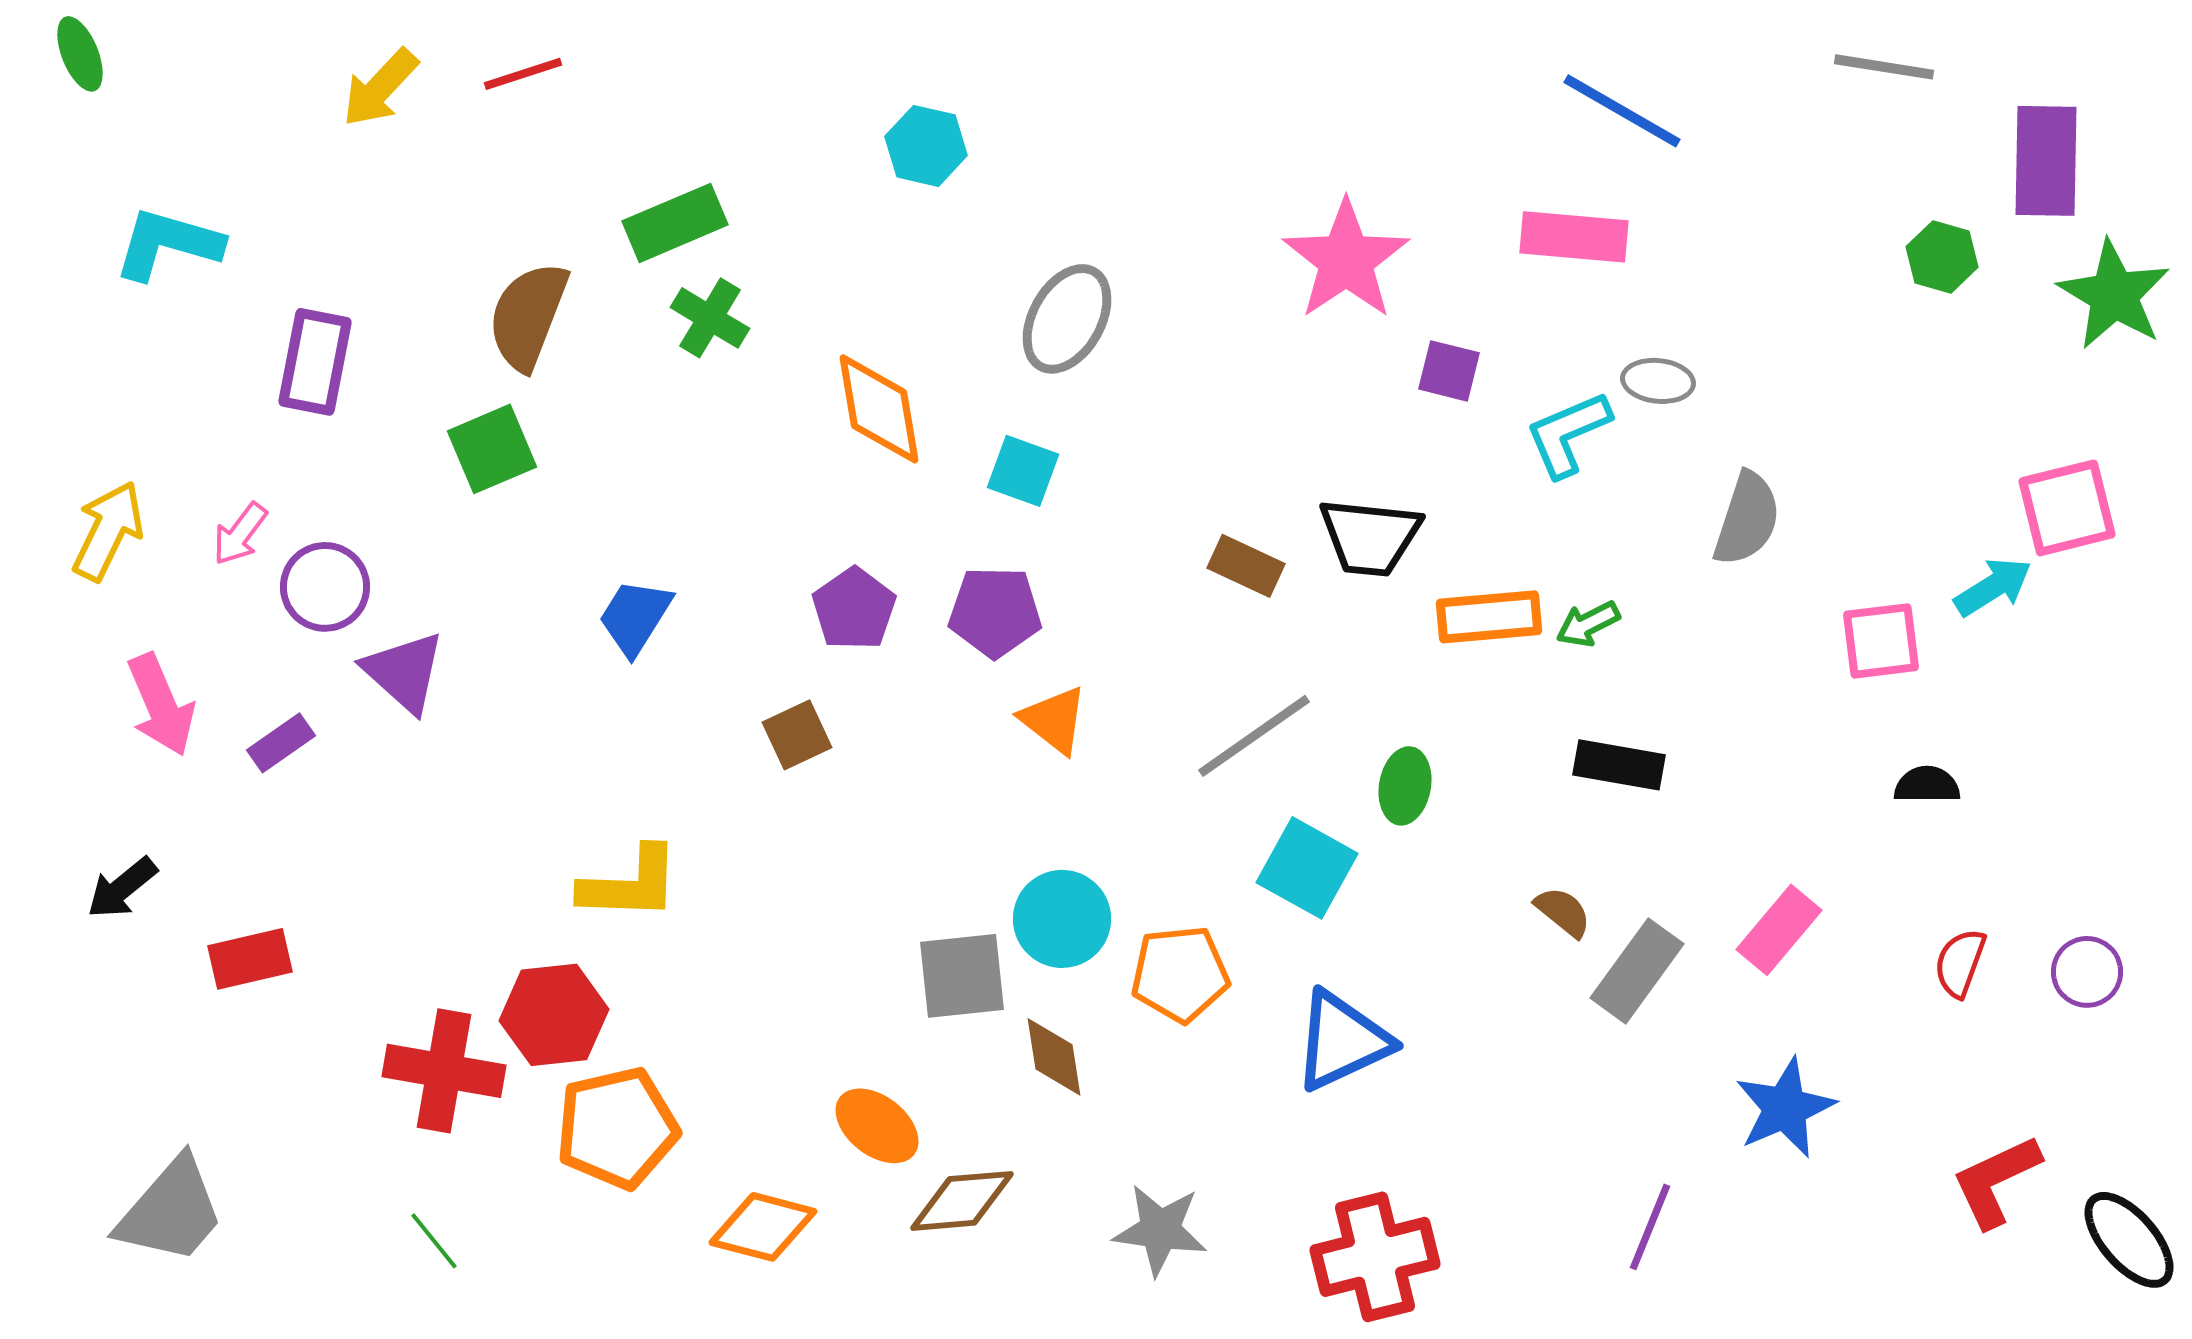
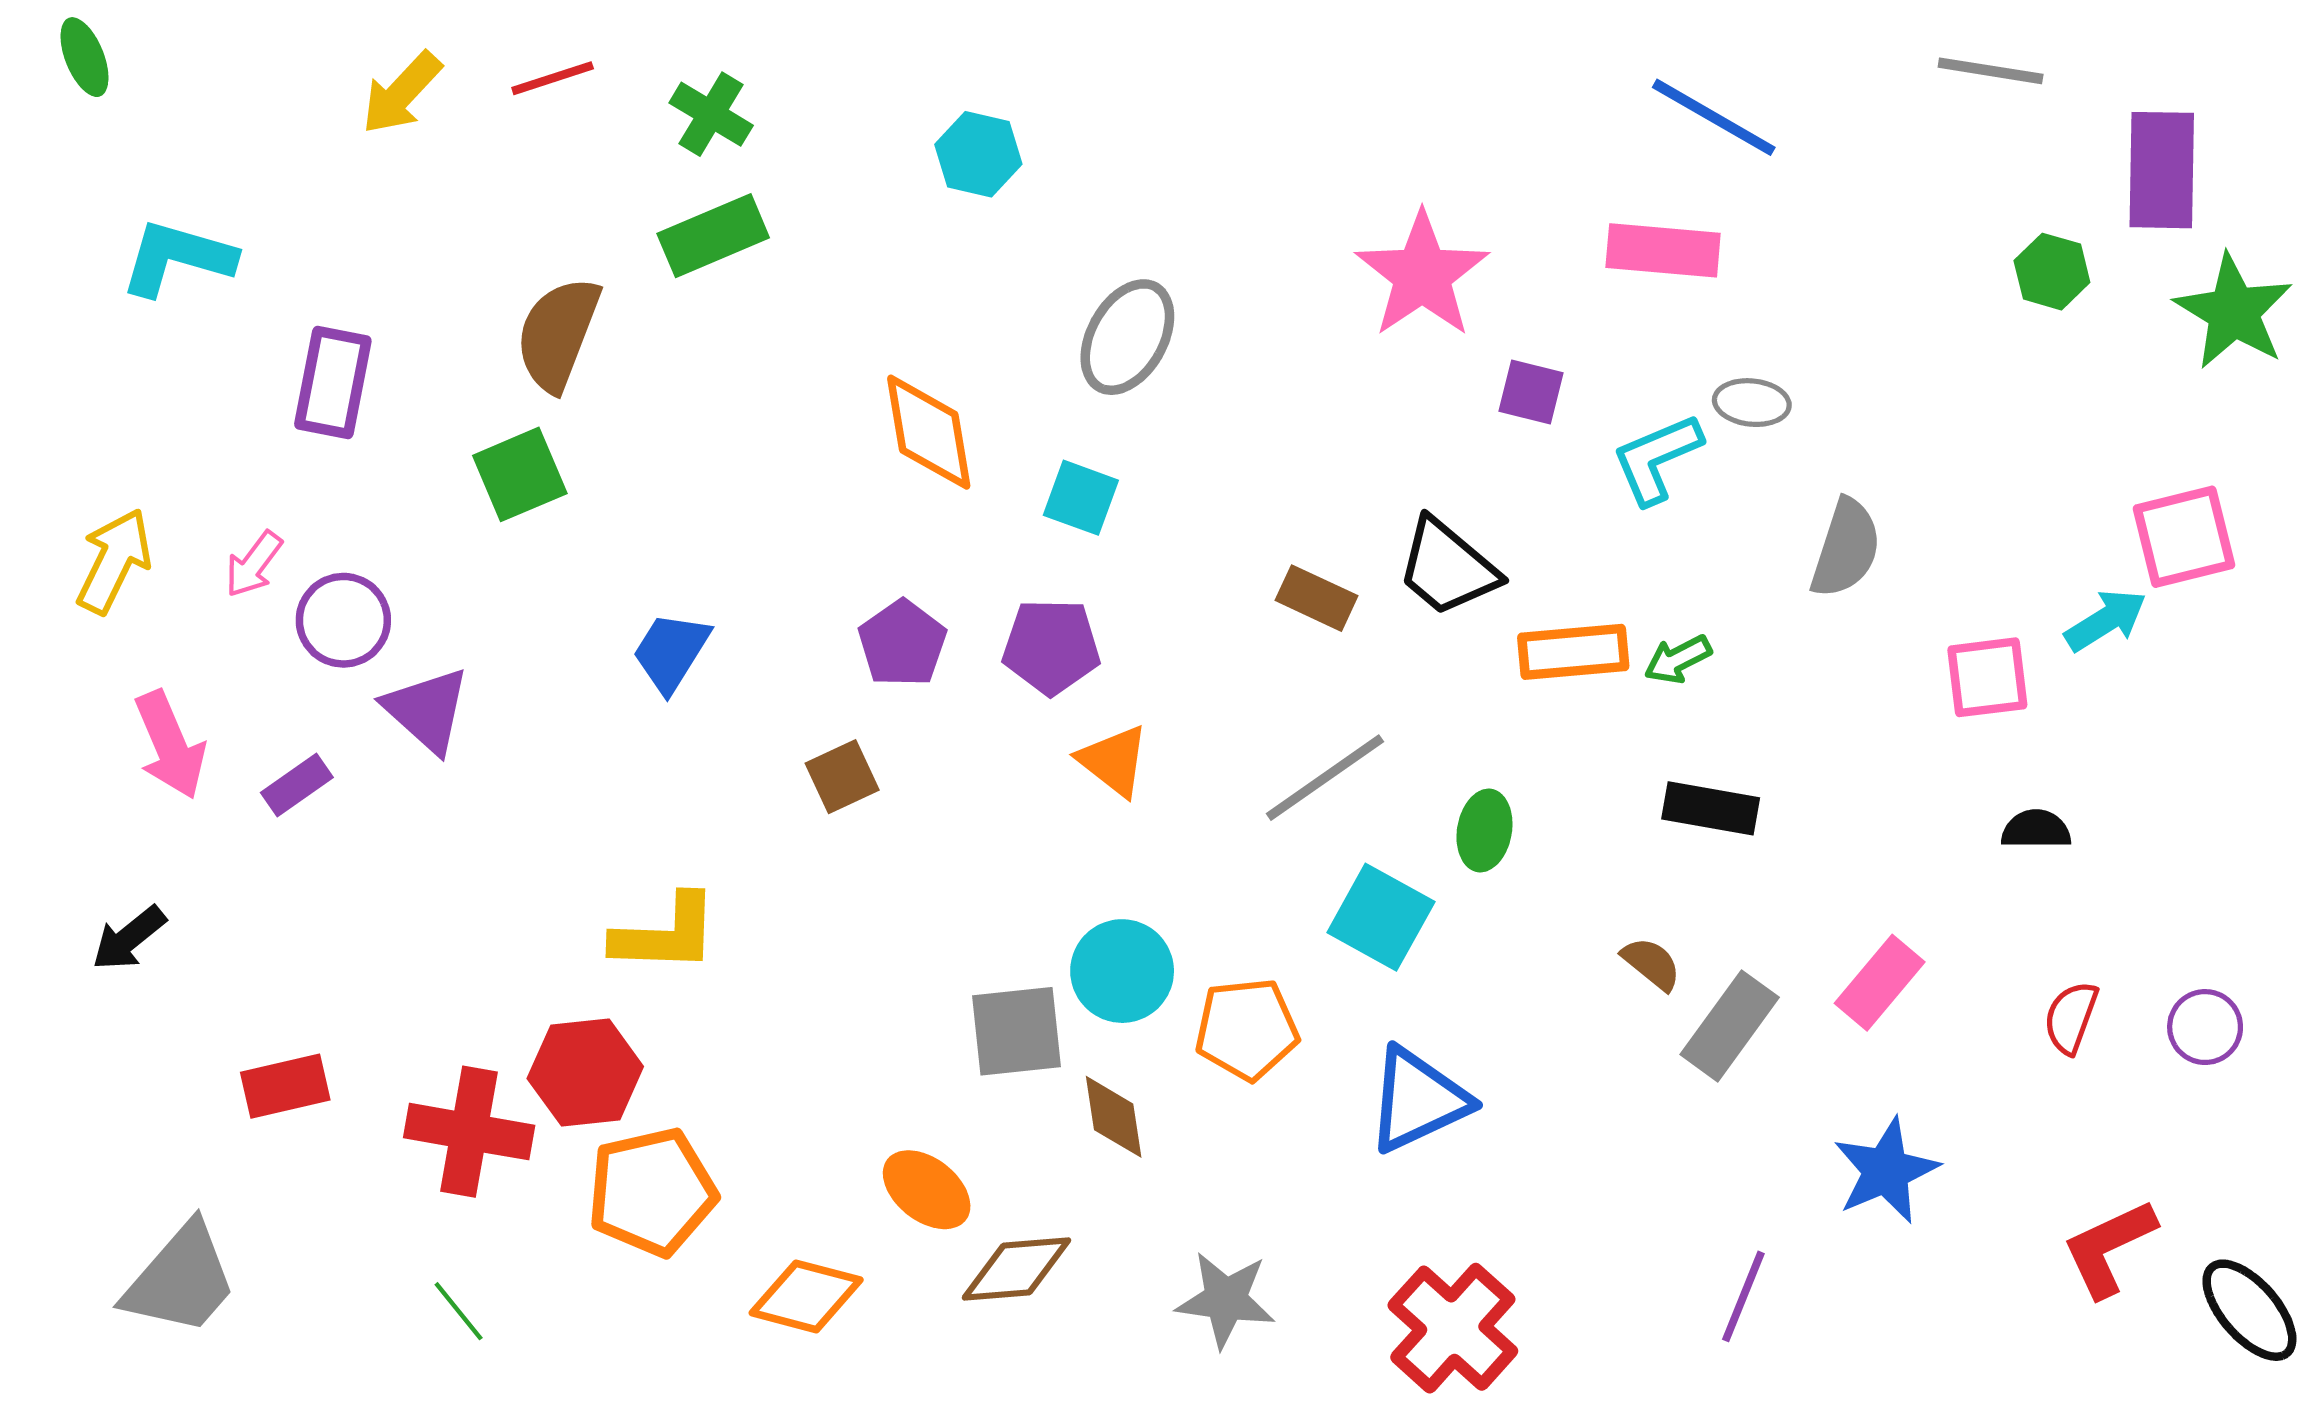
green cross: (710, 318) -> (711, 114), moved
black trapezoid: (1370, 537) -> (1448, 567), turned 34
red rectangle: (250, 959) -> (285, 1086), moved
red cross: (1375, 1257) -> (1453, 1328), turned -34

